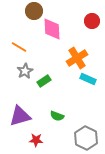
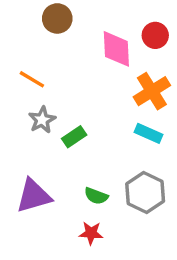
pink diamond: (52, 29) -> (116, 49), moved
orange cross: (77, 58) -> (152, 91), moved
gray hexagon: (86, 138) -> (145, 193), moved
red star: (36, 140) -> (91, 233), moved

